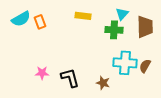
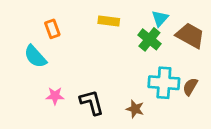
cyan semicircle: (21, 19) -> (35, 56), moved, turned 78
brown trapezoid: (145, 27) -> (190, 35), turned -60
green cross: (114, 30) -> (149, 39), turned 36

